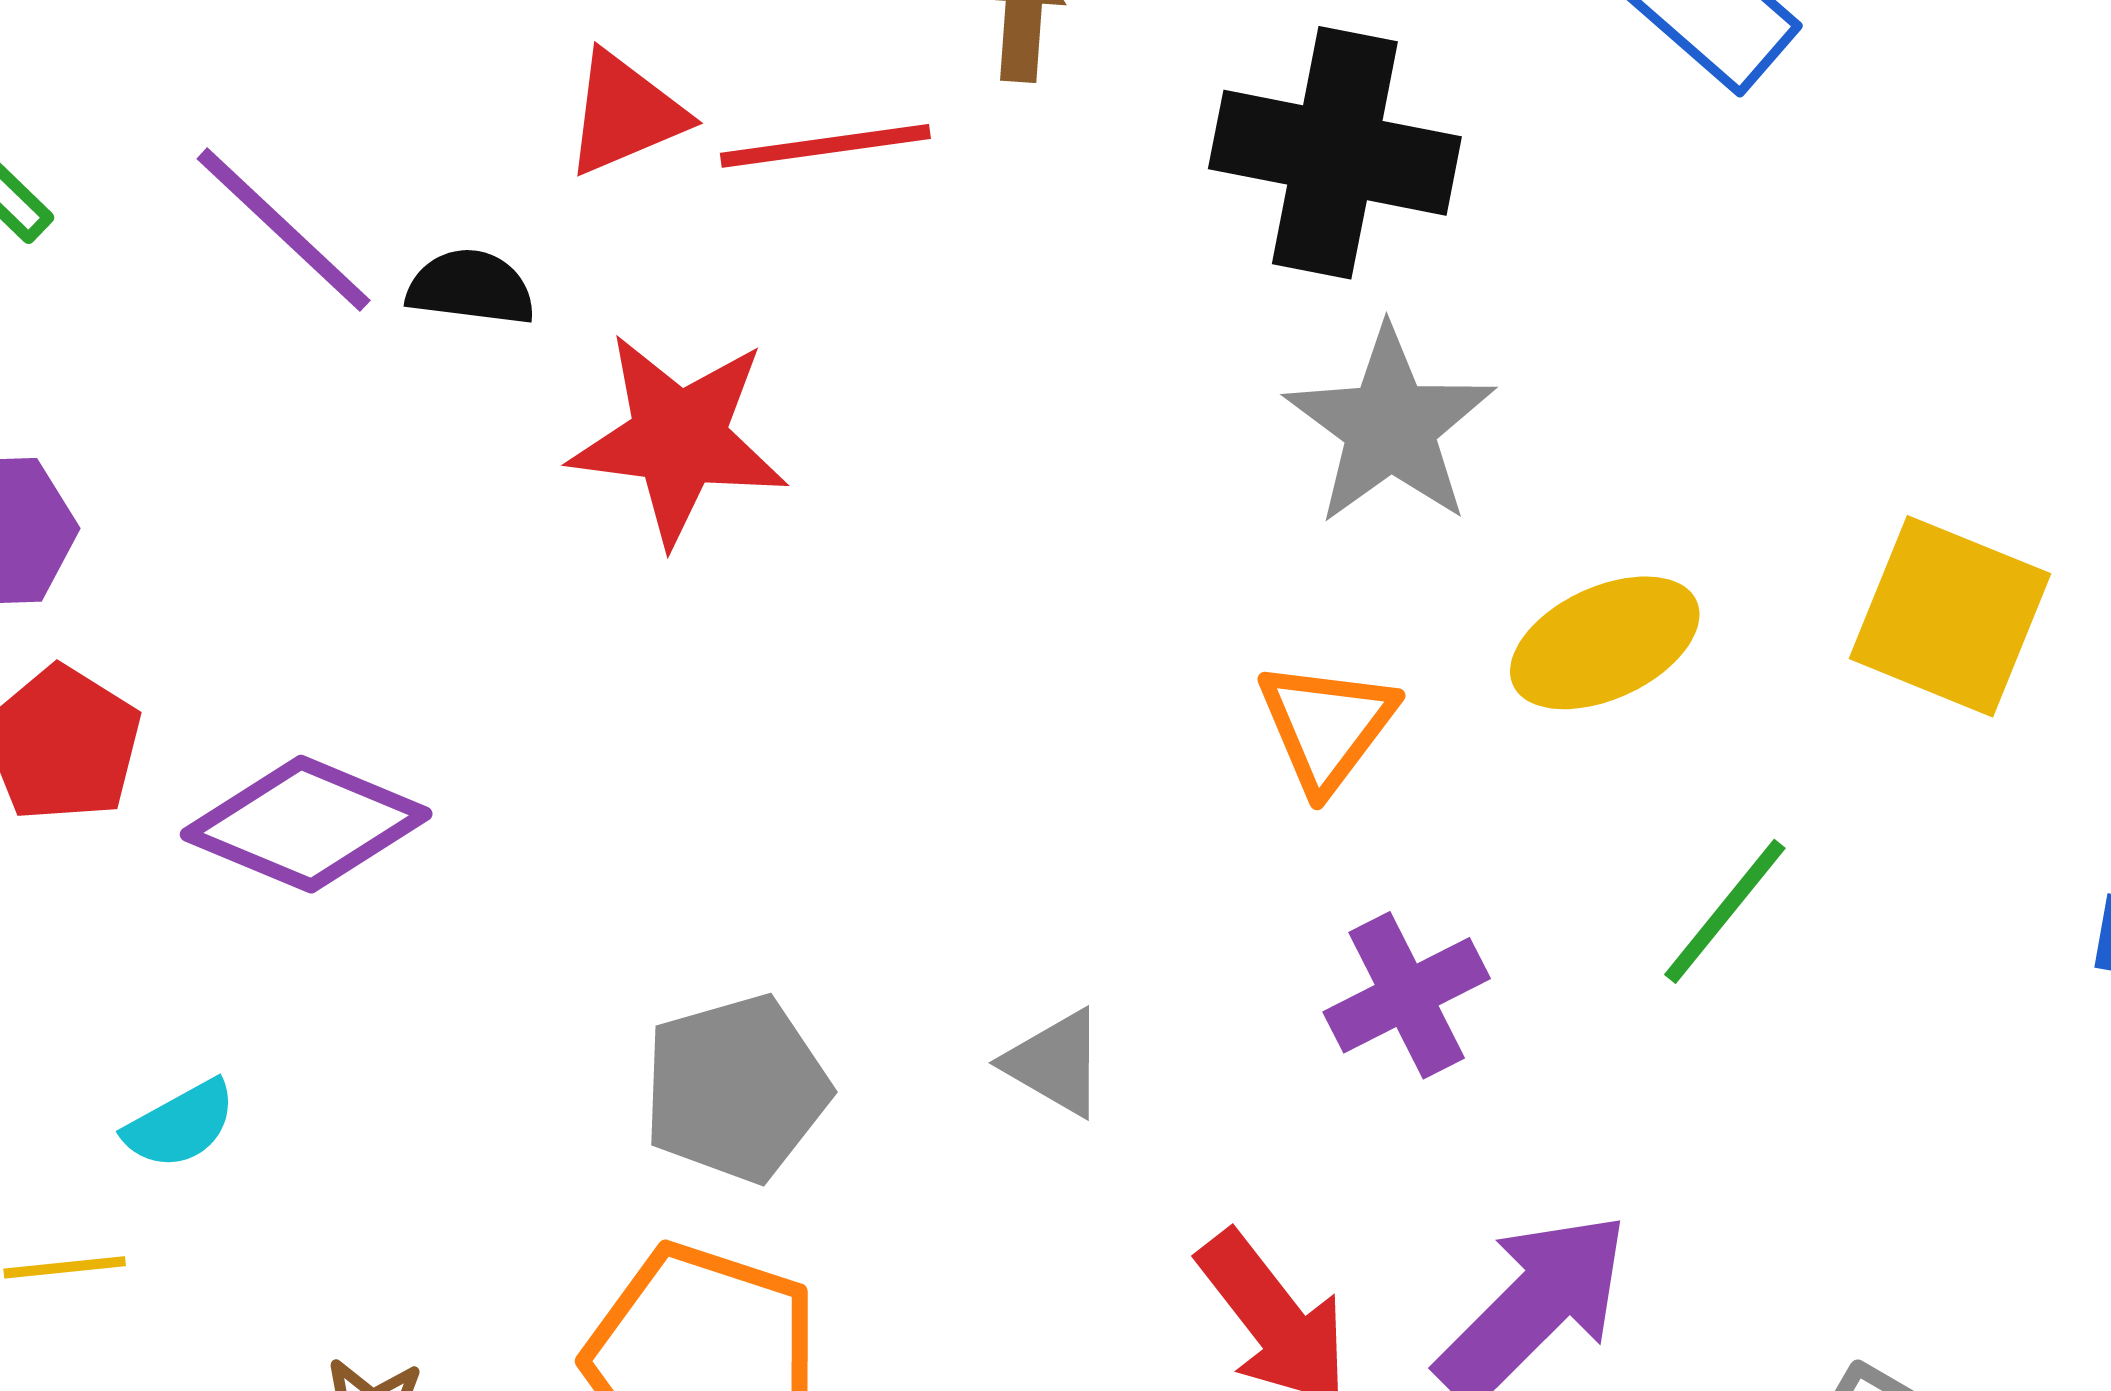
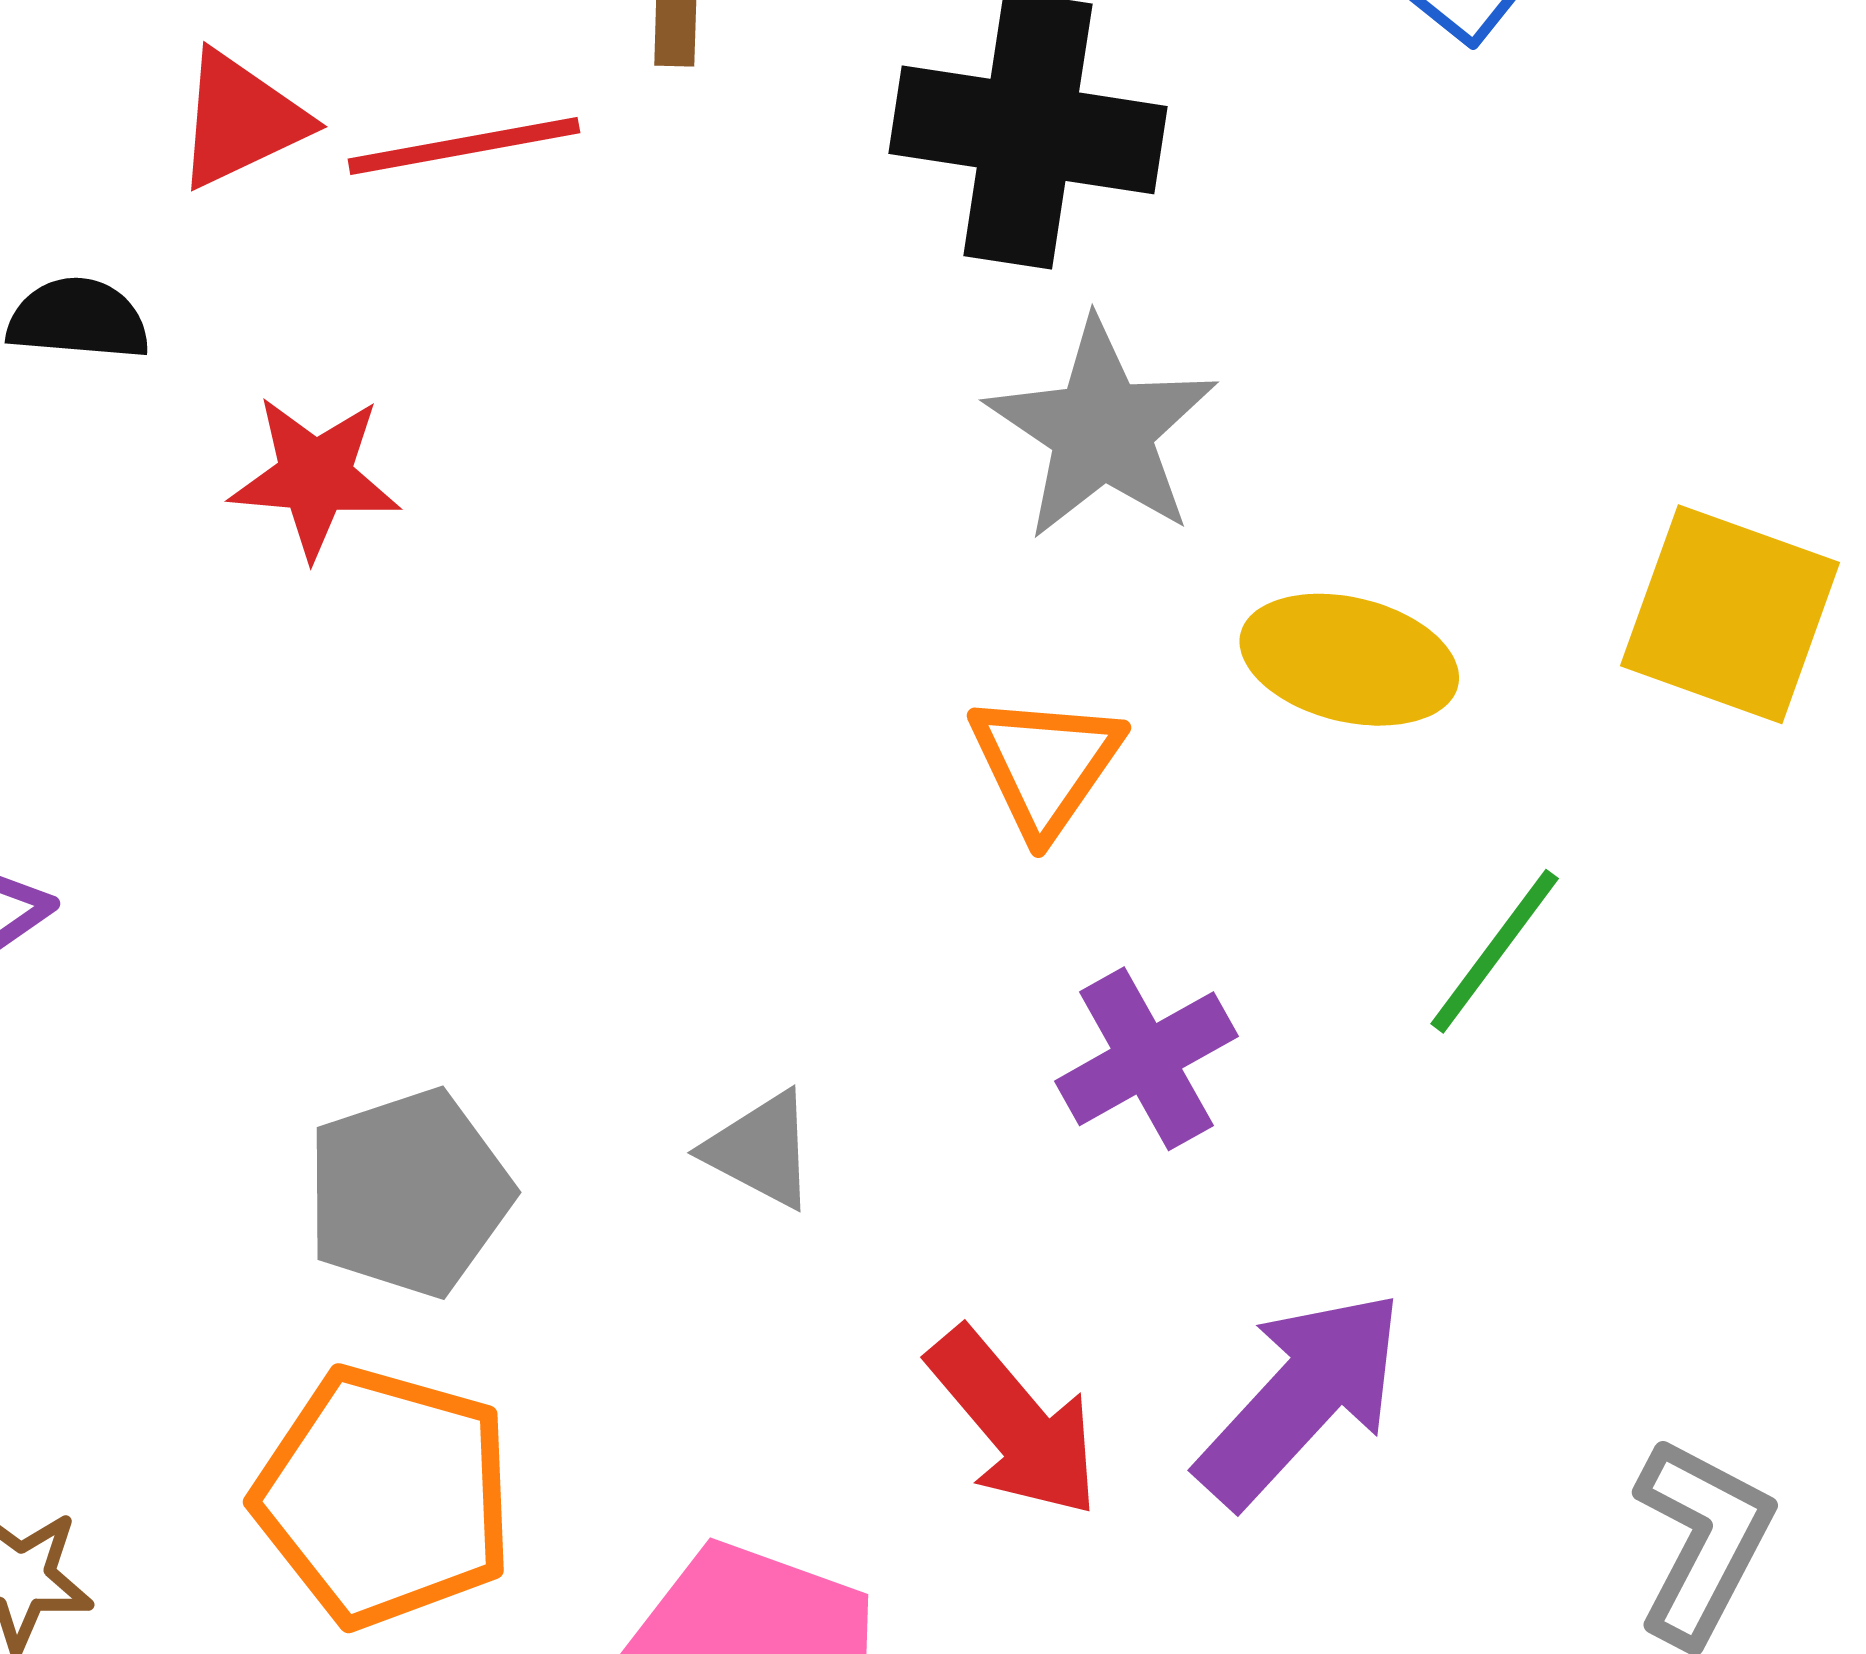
red star: (679, 439) -> (315, 477), size x0.7
yellow ellipse: (1605, 643) -> (1349, 660), turned 41

